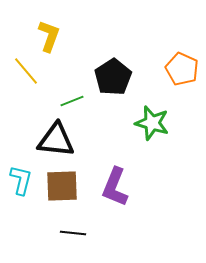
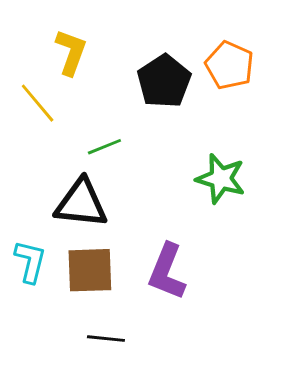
orange pentagon: (182, 69) -> (229, 65), moved
black pentagon: (113, 77) -> (164, 81), moved

